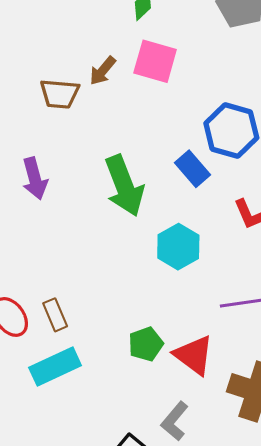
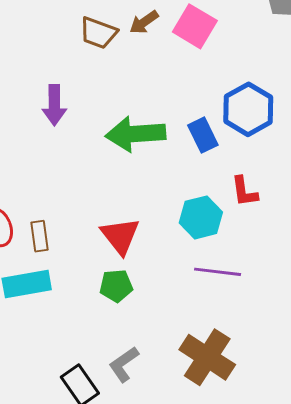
green arrow: (124, 186) -> (135, 134), turned 92
cyan hexagon: (178, 247) -> (201, 217), moved
red triangle: (194, 355) -> (120, 236), moved

